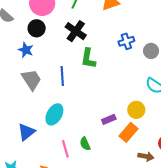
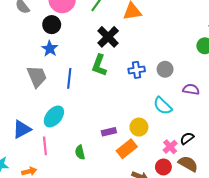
black cross: (76, 31) -> (108, 37), moved
blue cross: (126, 41) -> (137, 70), moved
blue star: (26, 50) -> (50, 49), moved
pink line: (65, 149) -> (45, 146), moved

